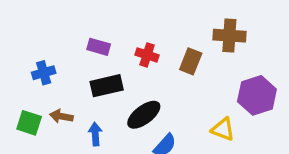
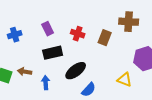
purple rectangle: (99, 47) -> (48, 29), turned 48
blue cross: (44, 73) -> (15, 35), moved

